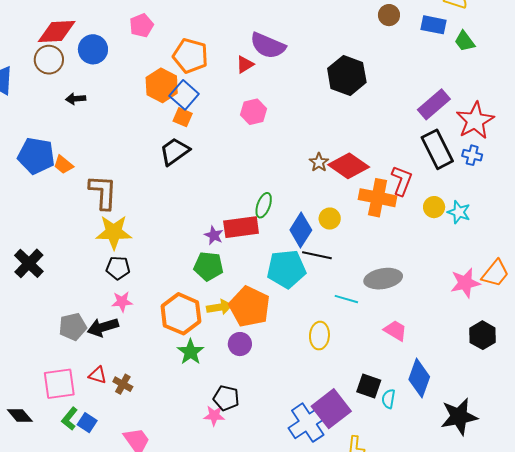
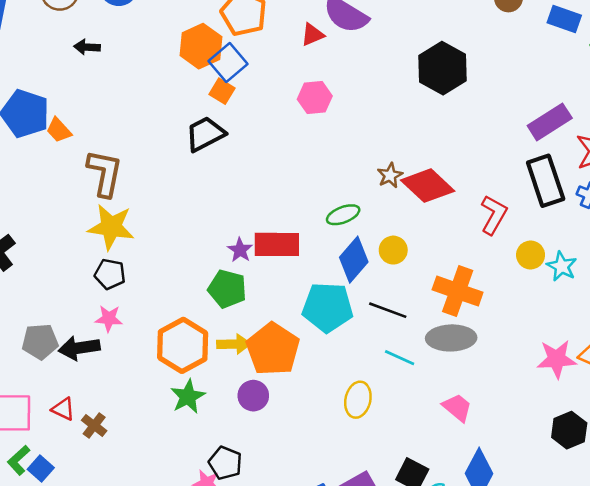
orange cross: (378, 198) -> (458, 291), moved
green ellipse: (264, 205) -> (343, 215), moved, turned 40
black line: (317, 255) -> (388, 310), moved

